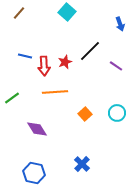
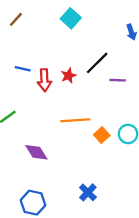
purple line: (116, 66) -> (118, 80), moved, turned -32
orange line: (55, 92) -> (75, 120), moved
orange square: (85, 114) -> (102, 135), moved

